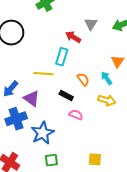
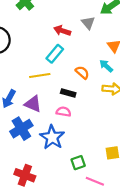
gray triangle: (91, 24) -> (88, 23), moved
cyan rectangle: (62, 57) -> (55, 54), turned 36
pink semicircle: (76, 115) -> (64, 112), moved
green square: (51, 160) -> (78, 163), moved

